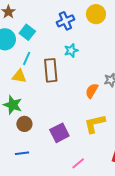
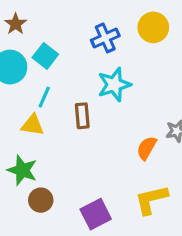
cyan star: (71, 50) -> (114, 85), size x1.5
brown rectangle: (51, 70) -> (82, 116), size x0.7

